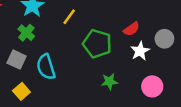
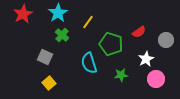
green cross: (26, 33) -> (62, 35), moved
white star: (140, 51) -> (146, 59), moved
cyan semicircle: (46, 67) -> (89, 63), moved

